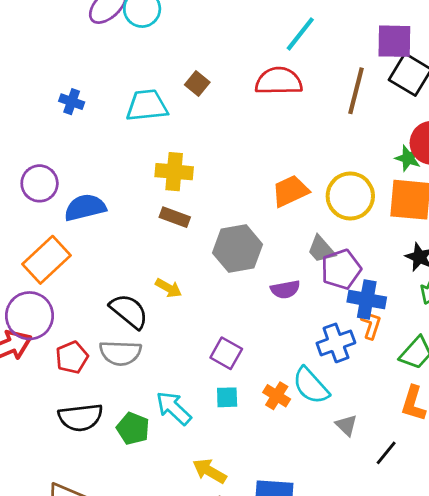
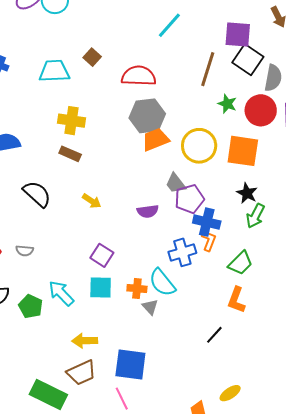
red semicircle: (279, 81) -> (139, 76), moved
green star: (408, 158) -> (227, 104), moved
gray hexagon: (237, 249) -> (147, 116), moved
yellow arrow: (169, 288) -> (92, 201), moved
black semicircle: (129, 311) -> (37, 194), moved
gray semicircle: (120, 353) -> (25, 251), size x0.6
orange cross: (277, 396) -> (137, 289), turned -30
cyan square: (227, 397) -> (101, 288), size x1.4
gray triangle: (346, 425) -> (150, 307), moved
yellow arrow: (210, 471) -> (85, 341), turned -35

